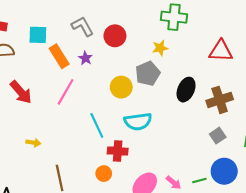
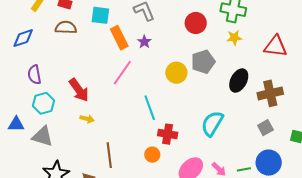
red circle: (115, 36) -> (196, 23), moved
yellow star: (160, 48) -> (234, 38), moved
red arrow: (21, 92) -> (79, 90), moved
cyan semicircle: (138, 121) -> (212, 123), moved, turned 124

